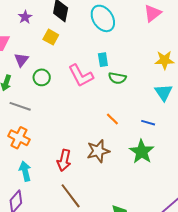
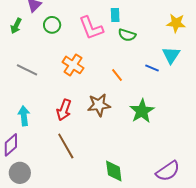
gray line: (20, 106) -> (27, 70), moved
blue line: (148, 123) -> (152, 68), moved
orange cross: (19, 138) -> (73, 65), moved

